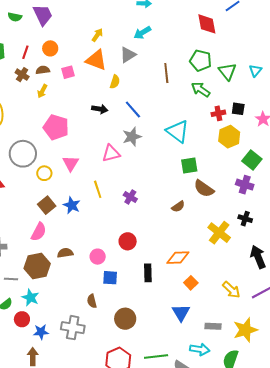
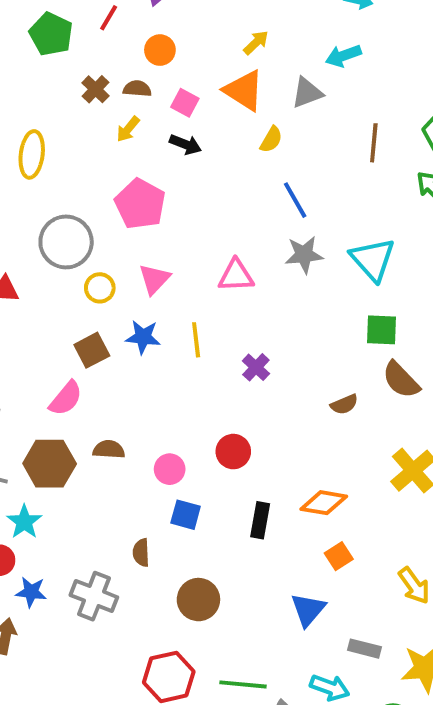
red line: (25, 52) -> (109, 18), moved
pink square: (68, 72) -> (185, 103), turned 32
black arrow: (100, 109) -> (185, 144), moved
gray star: (132, 137) -> (304, 255), moved
blue star: (72, 205) -> (143, 337), moved, turned -30

